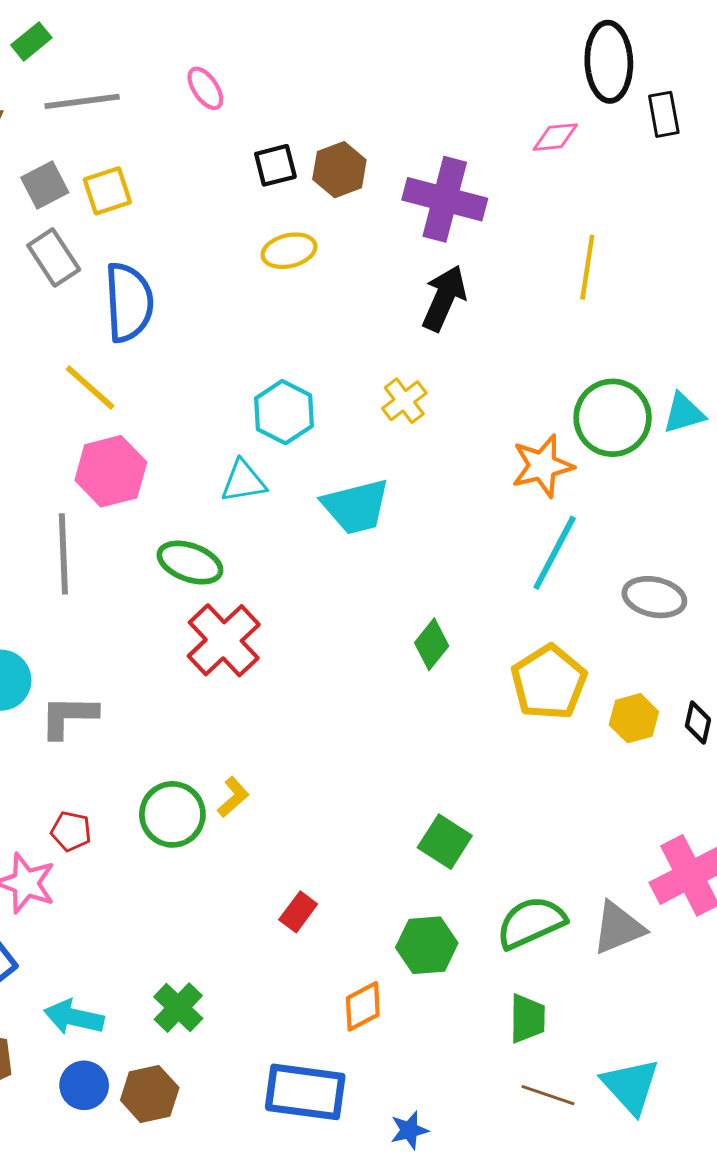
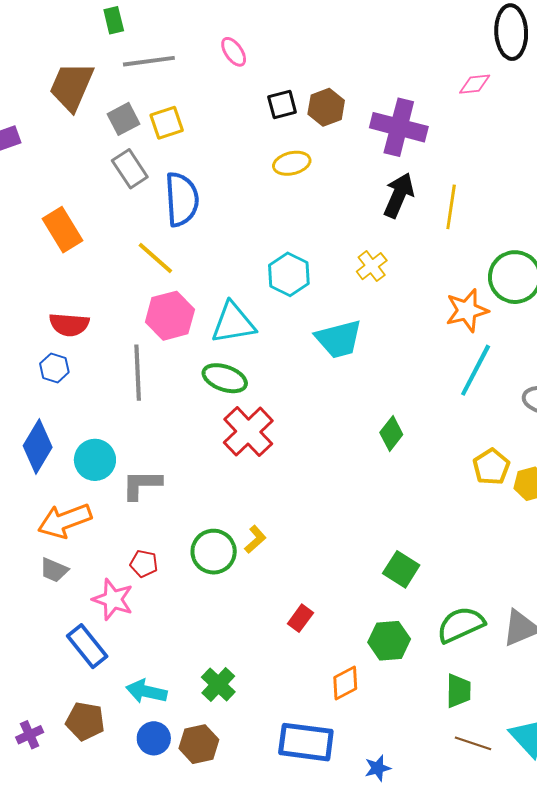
green rectangle: (31, 41) -> (114, 20), turned -64
yellow line: (587, 267) -> (451, 207), moved
cyan triangle: (243, 481) -> (233, 323), moved, size x1.4
yellow pentagon: (549, 682) -> (491, 467), moved, size x0.7

